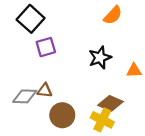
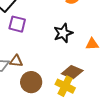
purple square: (46, 47) -> (17, 24), turned 30

